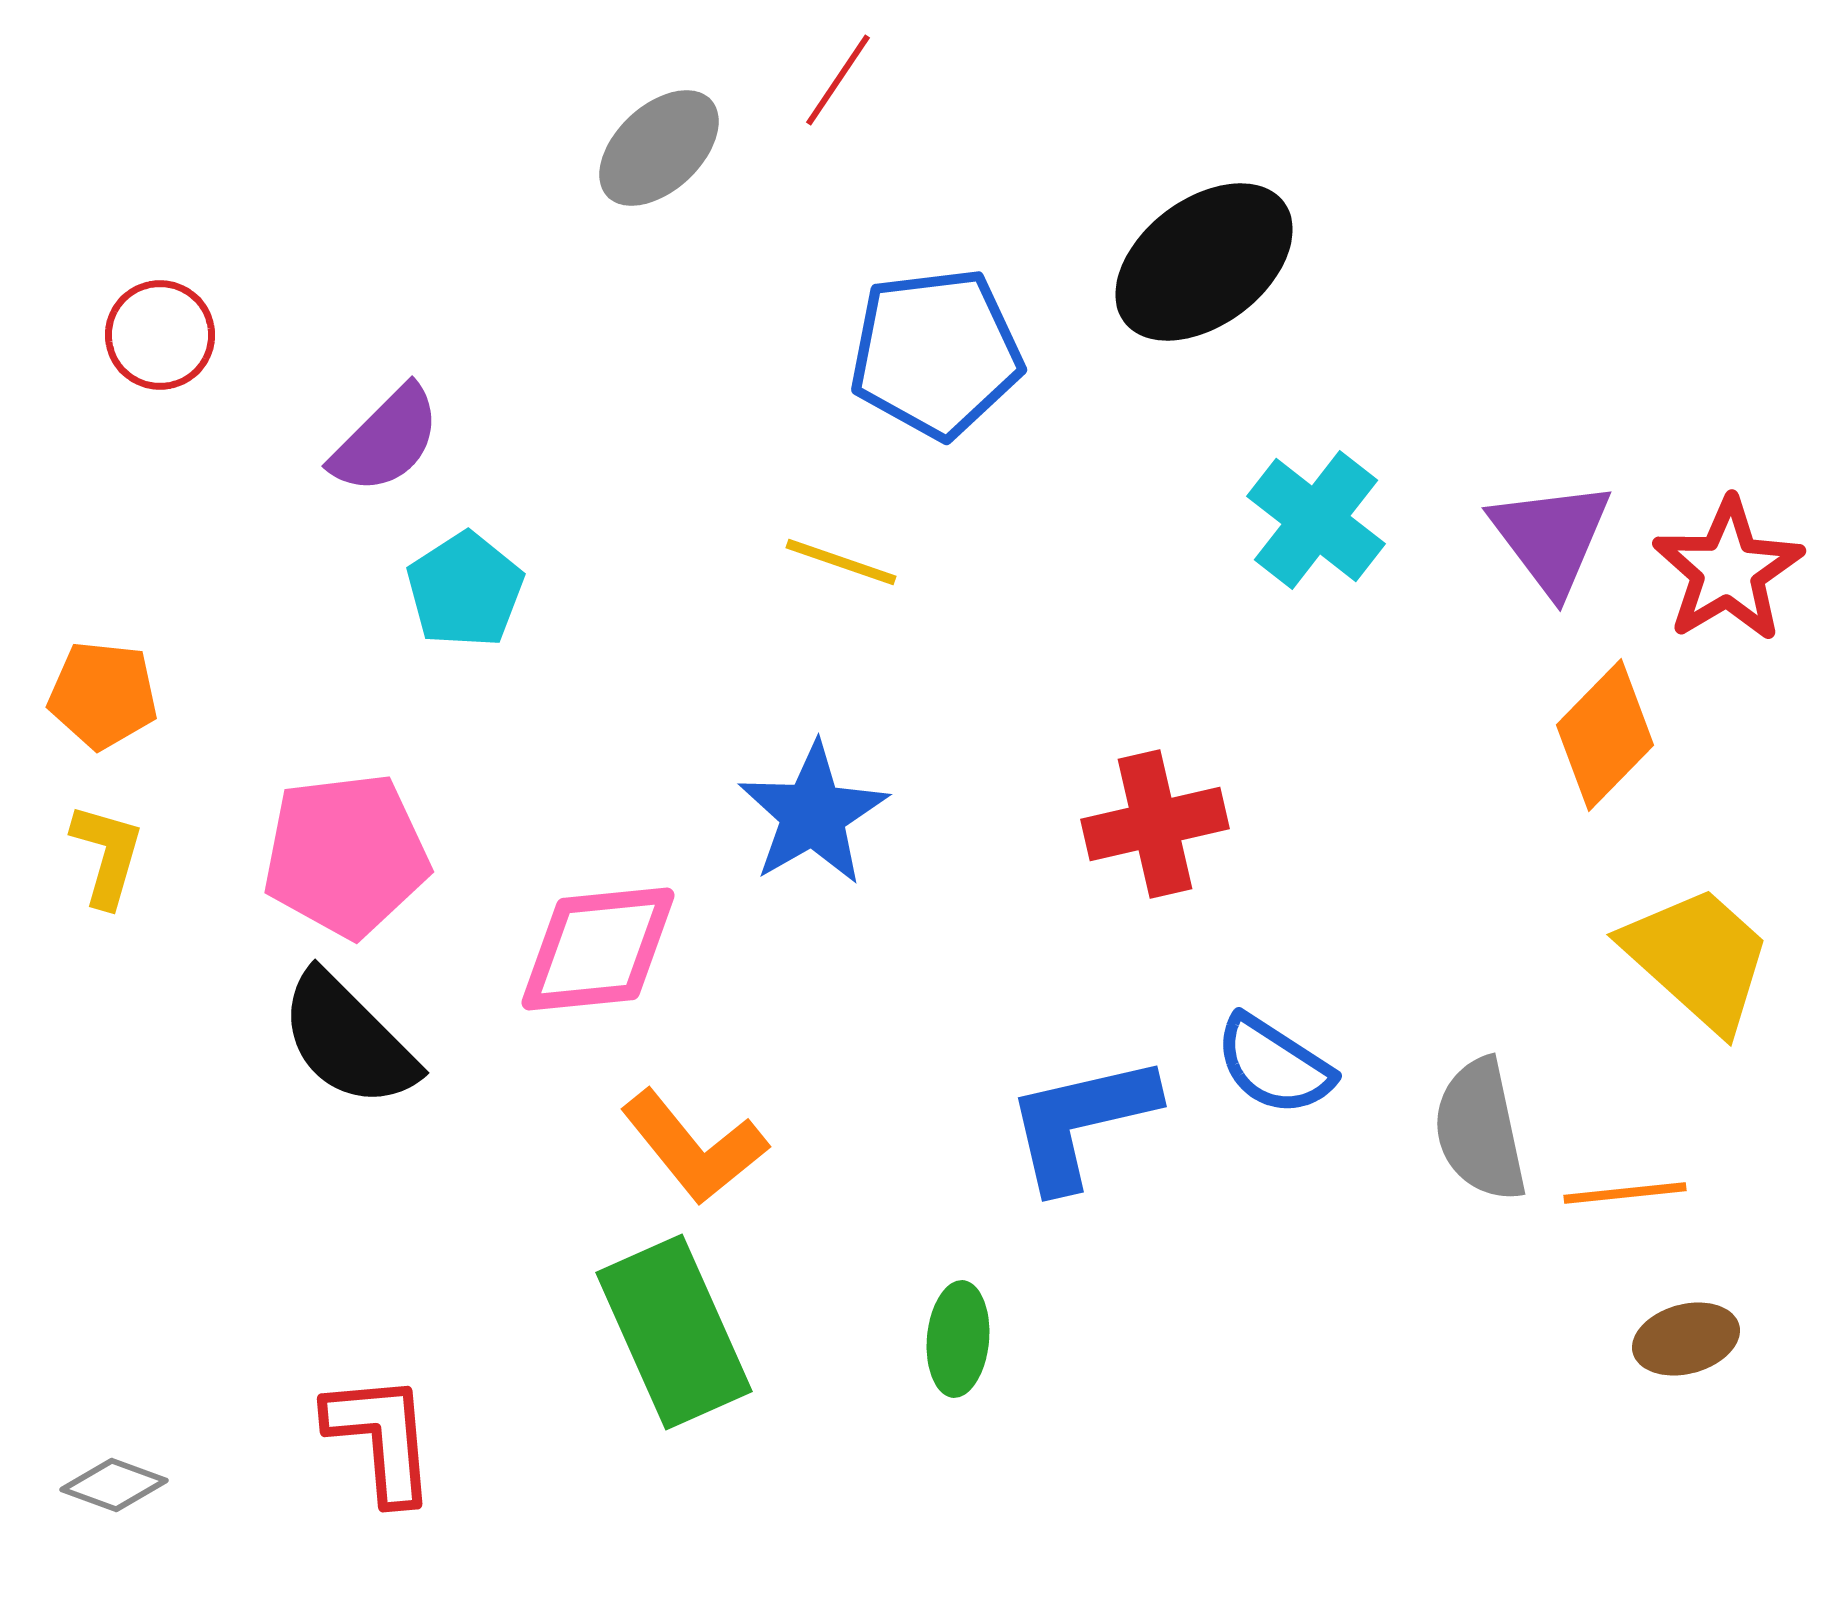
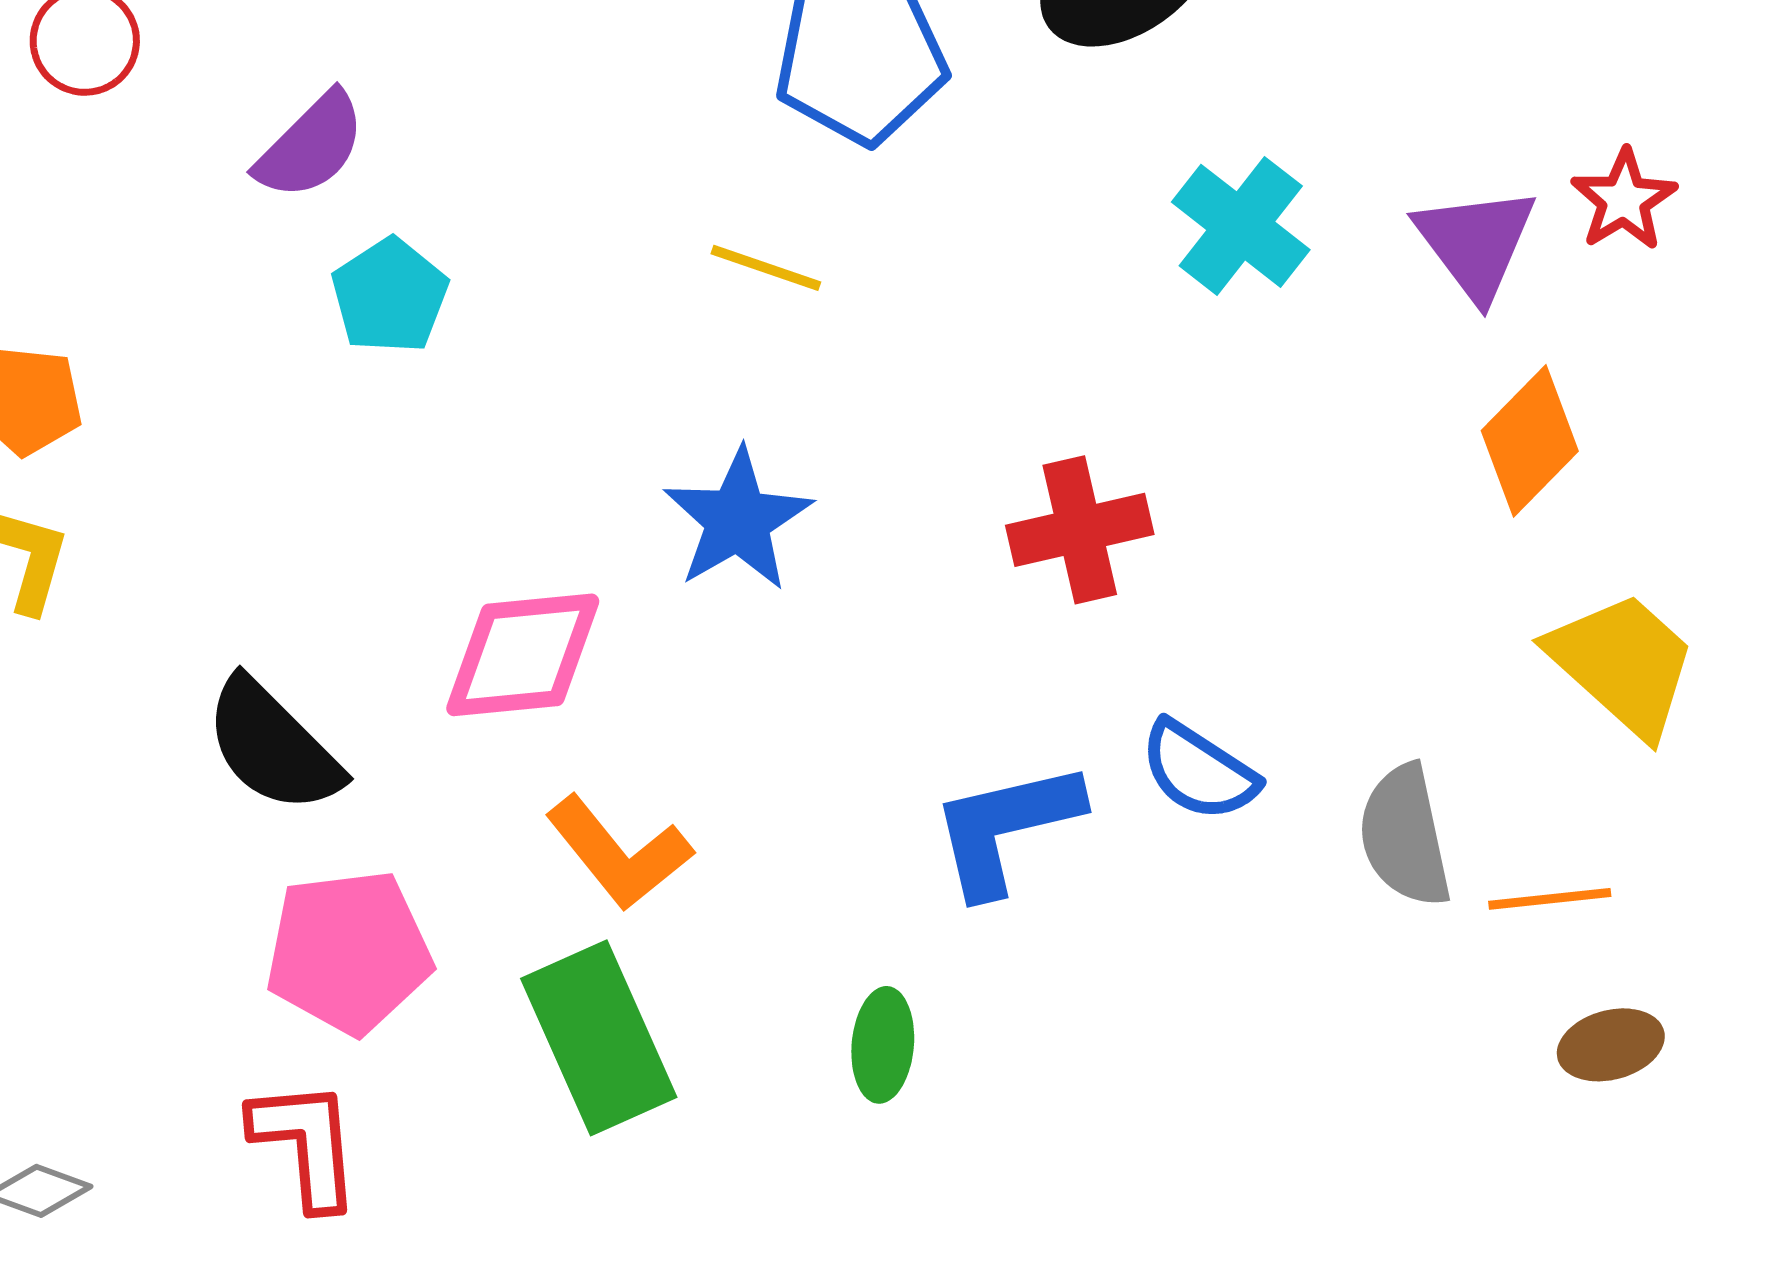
red star: (1728, 570) -> (1624, 200), moved, size x0.7
pink pentagon: (346, 855) -> (349, 952), moved

